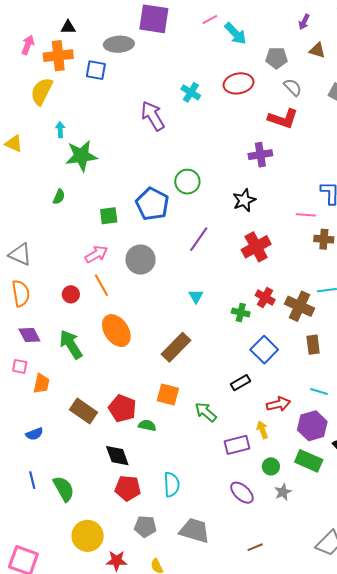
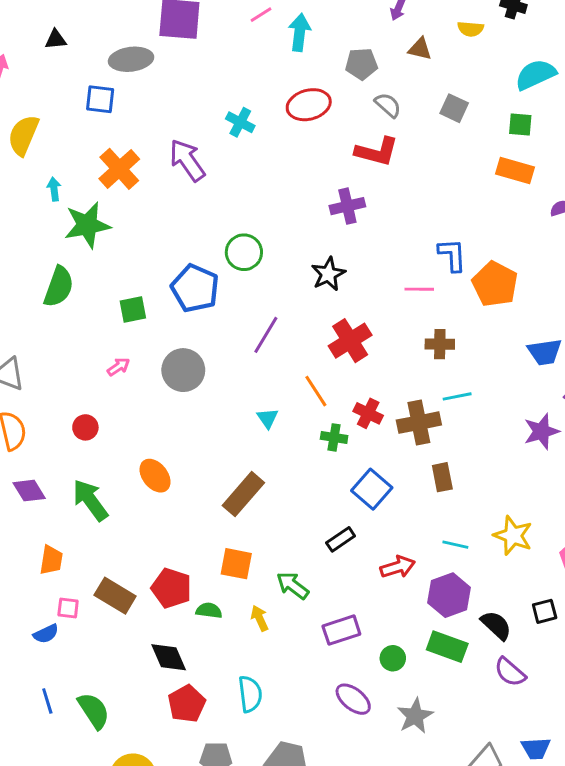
cyan arrow: (236, 34) -> (300, 32), turned -125
orange cross: (58, 56) -> (119, 169), moved, turned -32
green semicircle: (59, 197) -> (59, 287), size x1.8
brown cross: (324, 239) -> (440, 344), moved
pink arrow: (96, 254) -> (118, 367), size x0.7
orange line: (101, 285) -> (316, 391), moved
brown cross: (299, 306) -> (419, 423), turned -32
orange ellipse: (116, 331) -> (155, 476), size x0.7
pink square: (20, 366) -> (68, 608), moved
yellow arrow: (262, 430) -> (260, 618), moved
red pentagon: (128, 488) -> (187, 704), turned -30
gray star: (283, 492) -> (415, 716), moved, size x1.4

